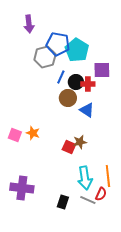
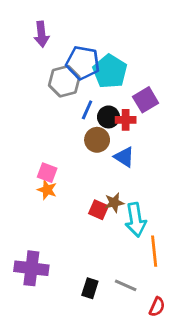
purple square: (102, 70) -> (146, 100), turned -30
pink square: (15, 135) -> (47, 173), moved
cyan arrow: (85, 178) -> (136, 220), moved
red semicircle: (101, 194) -> (157, 307), moved

